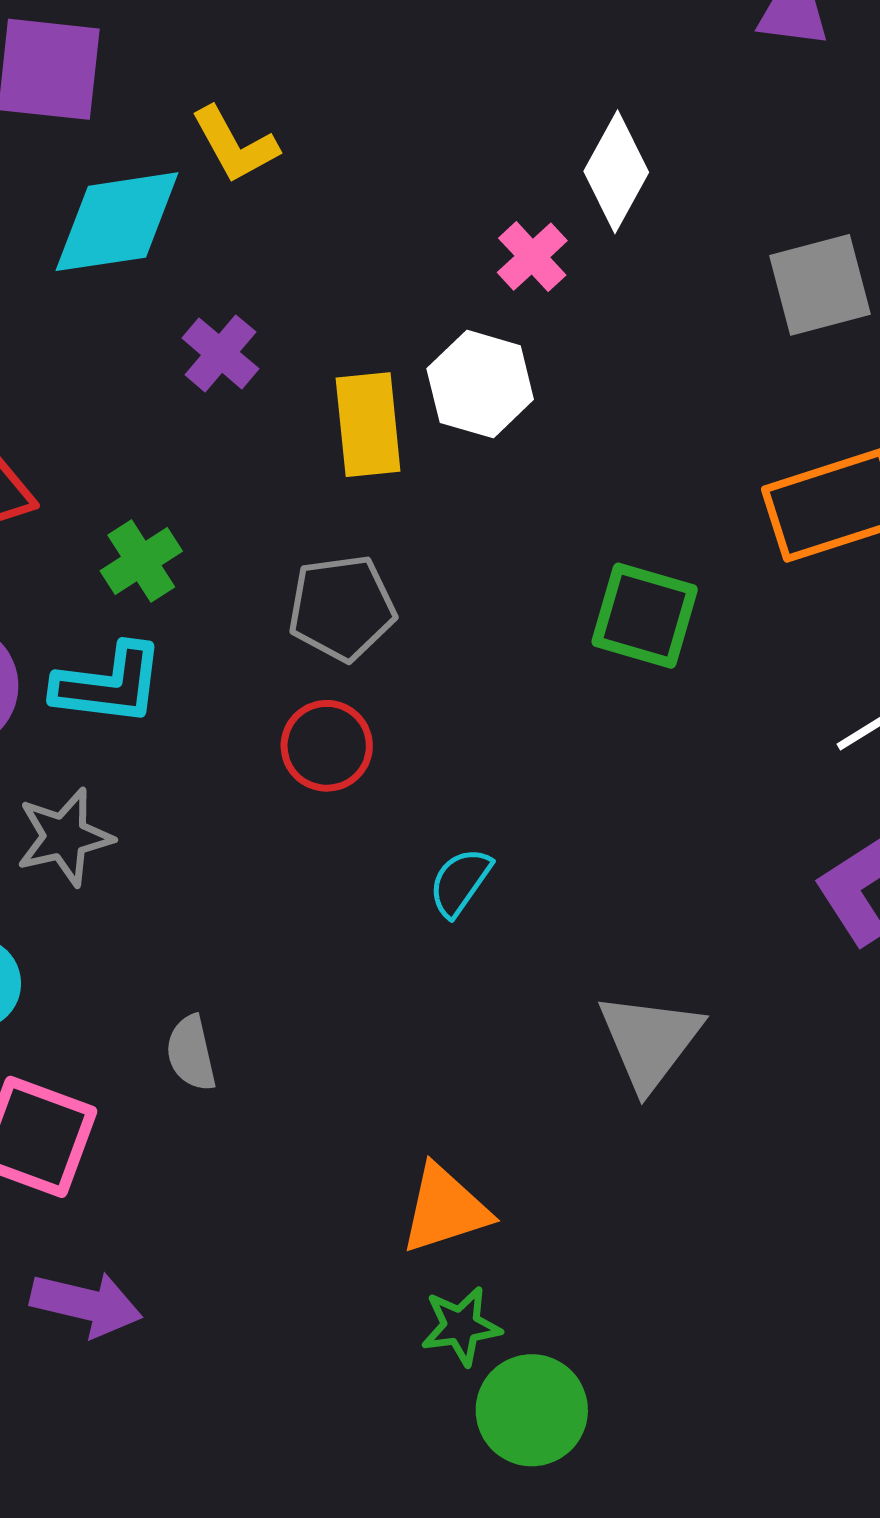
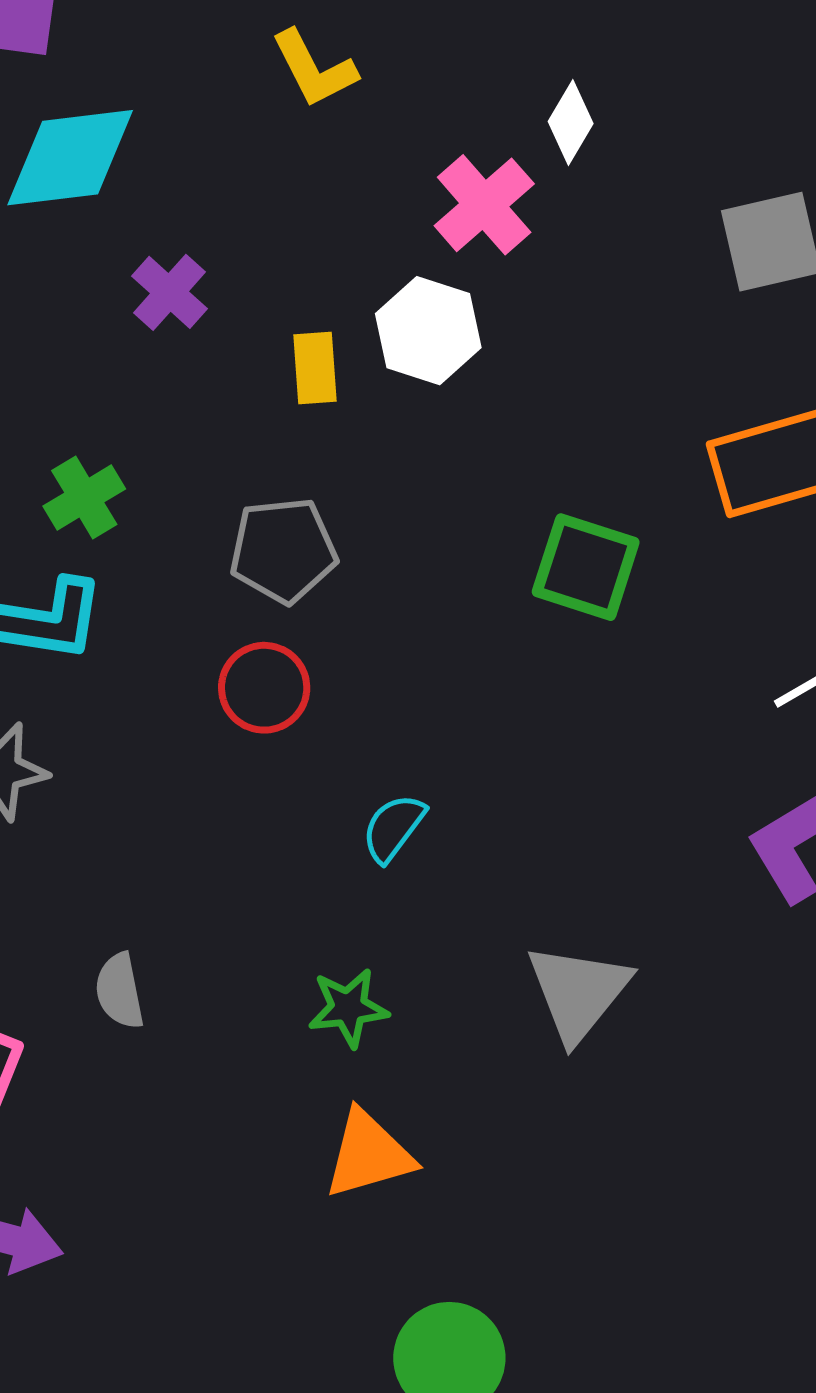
yellow L-shape: (235, 145) -> (314, 69), moved
white diamond: (616, 172) -> (571, 122), size x0.7
pink cross: (532, 257) -> (484, 205), size x1.4
yellow rectangle: (368, 425) -> (315, 368), size x0.7
green star: (461, 1326) -> (348, 1008), moved

